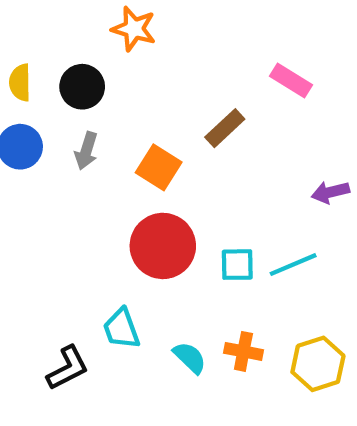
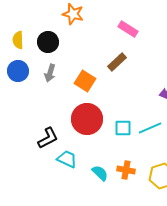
pink rectangle: (291, 80) -> (128, 29), moved
cyan trapezoid: (121, 329) -> (67, 159), turned 135
black L-shape: (68, 368) -> (48, 138), moved

